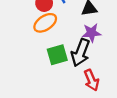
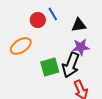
orange ellipse: (45, 23) -> (21, 46), moved

